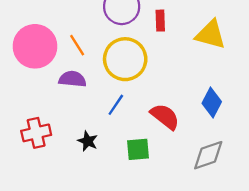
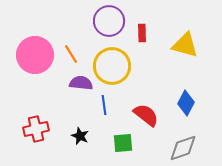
purple semicircle: (72, 79) -> (81, 83), moved
blue line: (116, 105) -> (104, 105), turned -42

